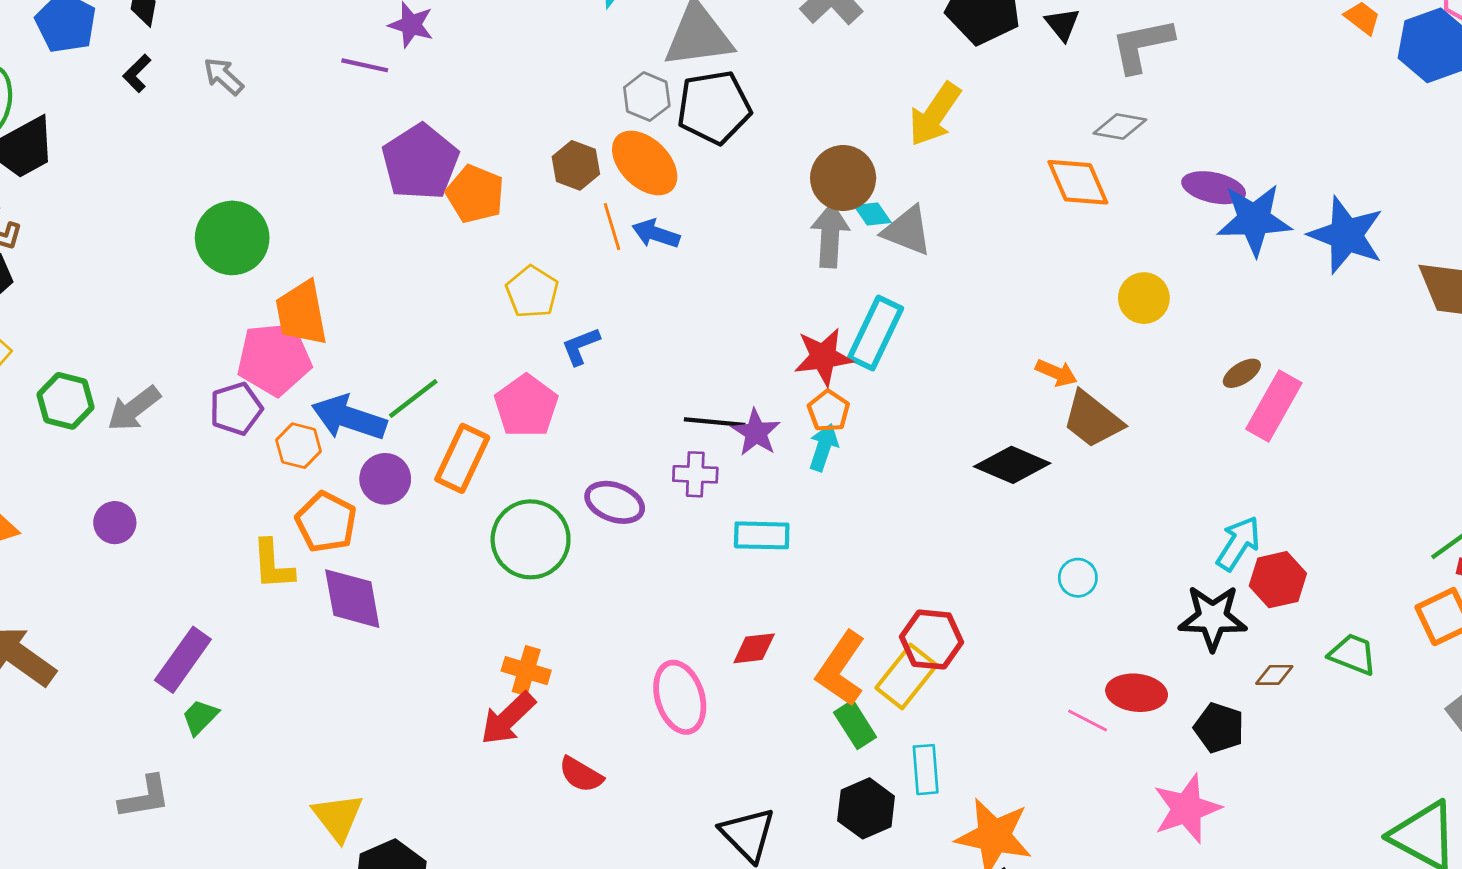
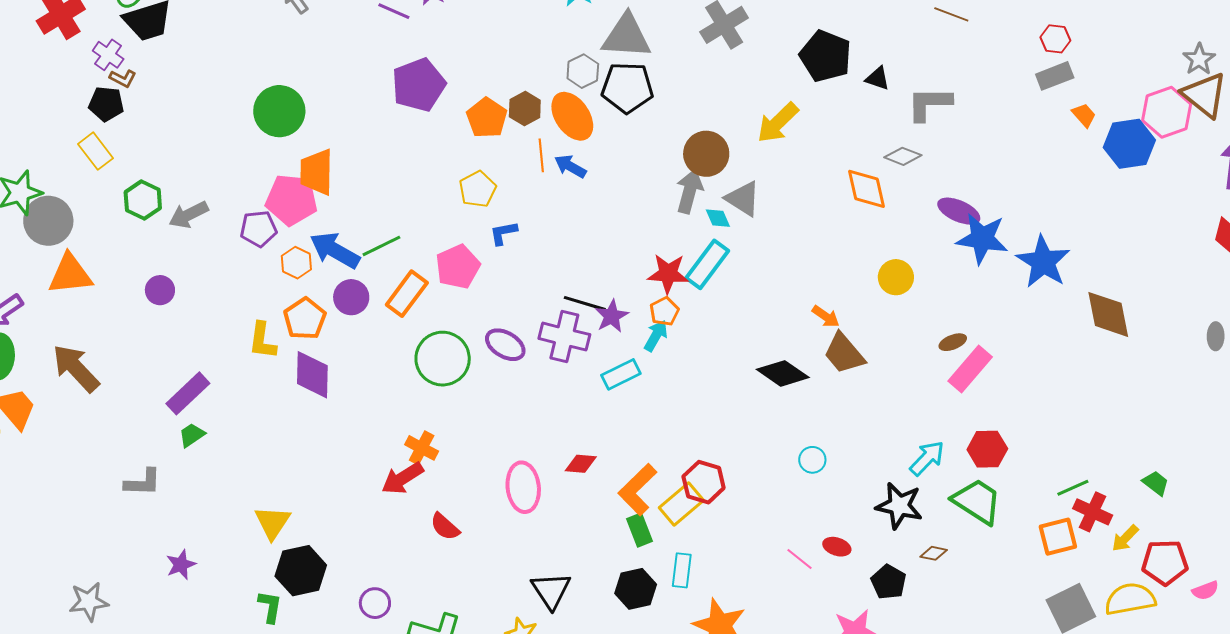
black triangle: (1062, 24) -> (878, 78), turned -44
orange pentagon: (475, 194) -> (487, 118), moved
cyan diamond: (873, 214) -> (718, 218), moved
purple cross: (695, 474) -> (564, 337), size x1.6
cyan rectangle: (762, 535) -> (621, 374), moved, turned -39
red hexagon: (1278, 580) -> (987, 449), moved
green trapezoid: (1353, 654) -> (977, 501), moved, size x1.5
red ellipse: (1137, 693) -> (837, 547), size x0.7

